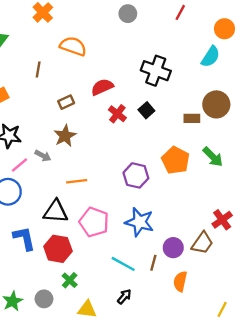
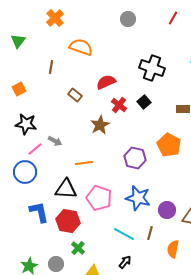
brown rectangle: (66, 102) -> (75, 95), turned 64
brown star: (65, 136) -> (100, 125), moved
purple circle: (173, 248) -> (167, 210), moved

